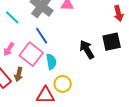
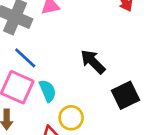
black square: (112, 42) -> (125, 95), moved

